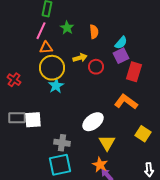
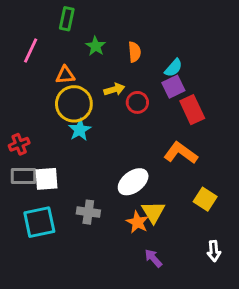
pink line: (41, 31) -> (31, 50), moved
red rectangle: (134, 72) -> (192, 110), turned -42
red cross: (14, 80) -> (19, 144), moved, turned 32
cyan square: (60, 165) -> (39, 222), moved
orange star: (100, 165) -> (137, 222), moved

